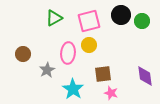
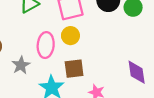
brown square: (103, 74) -> (74, 69), moved

